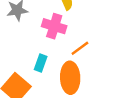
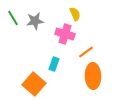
orange ellipse: (70, 78) -> (93, 76), moved

